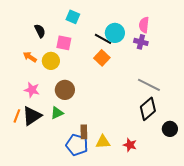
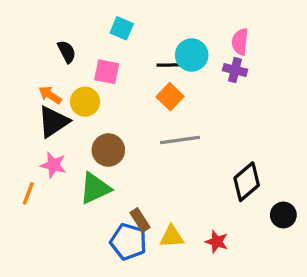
black line: (103, 39) -> (172, 65), turned -30
gray line: (149, 85) -> (180, 140), moved, turned -35
pink star: (32, 90) -> (53, 165), moved
green triangle: (57, 113) -> (95, 188), size x1.5
black triangle: (32, 116) -> (53, 122), moved
brown rectangle: (84, 132) -> (140, 220), turned -32

